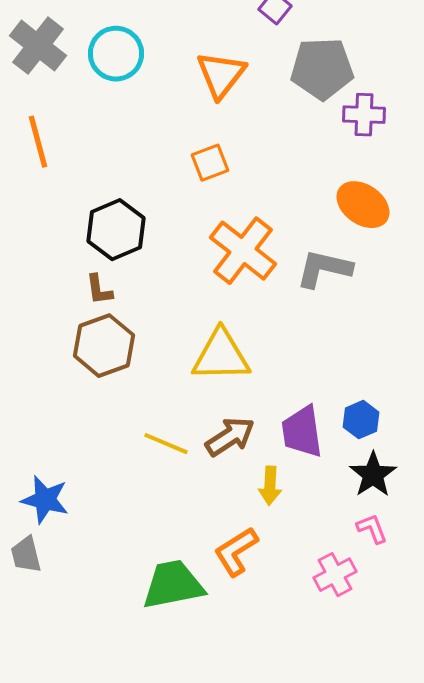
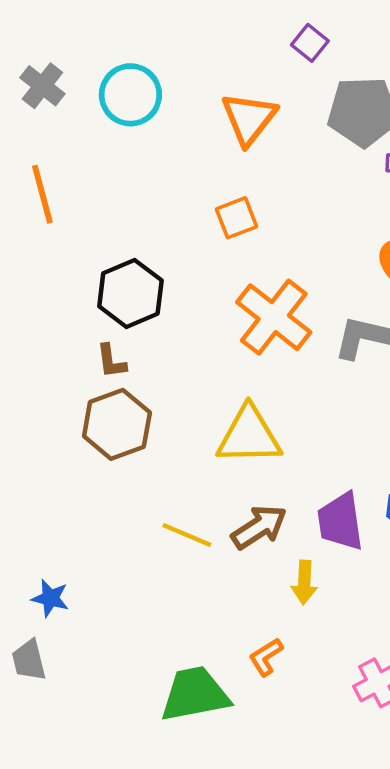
gray cross: (38, 46) -> (42, 86), size x0.7
blue star: (45, 500) -> (50, 598), size x0.7
orange L-shape: (236, 552) -> (266, 657), size x0.7

